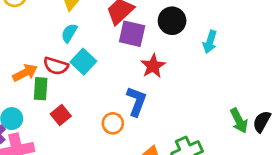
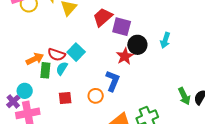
black circle: (172, 21) -> (137, 45), moved
cyan semicircle: (69, 33) -> (62, 68), moved
purple square: (132, 34) -> (122, 27), moved
red square: (61, 115) -> (65, 98), moved, turned 32

